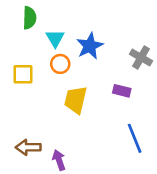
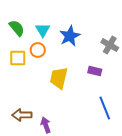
green semicircle: (29, 18) -> (17, 28), moved, turned -42
orange circle: (60, 64) -> (38, 50), moved

